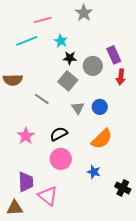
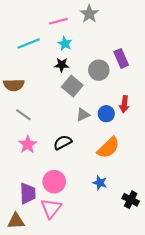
pink line: (43, 20) -> (58, 21), moved
black star: (70, 58) -> (62, 65), moved
red arrow: (121, 77) -> (124, 104), moved
gray line: (42, 99) -> (23, 115), moved
gray triangle: (78, 108) -> (83, 115), turned 40
pink circle: (61, 159) -> (54, 182), moved
pink triangle: (48, 196) -> (51, 208), turned 30

